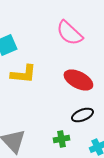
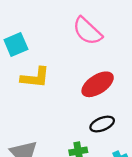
red ellipse: (78, 80) -> (98, 84), turned -60

